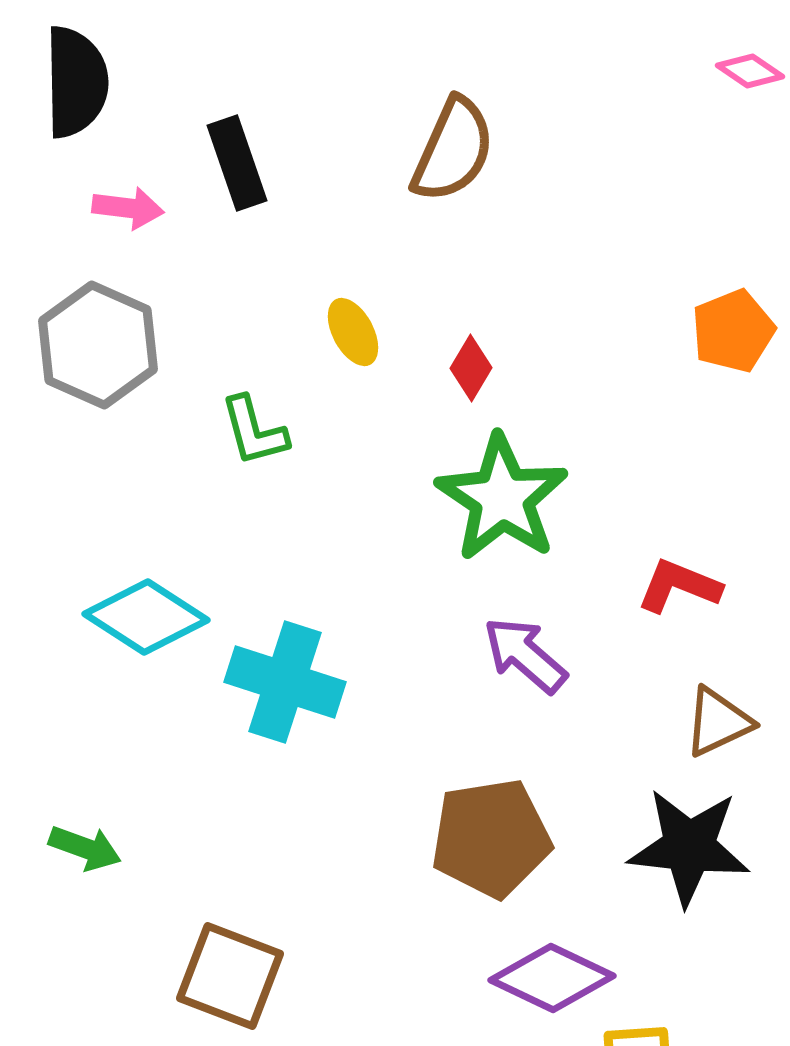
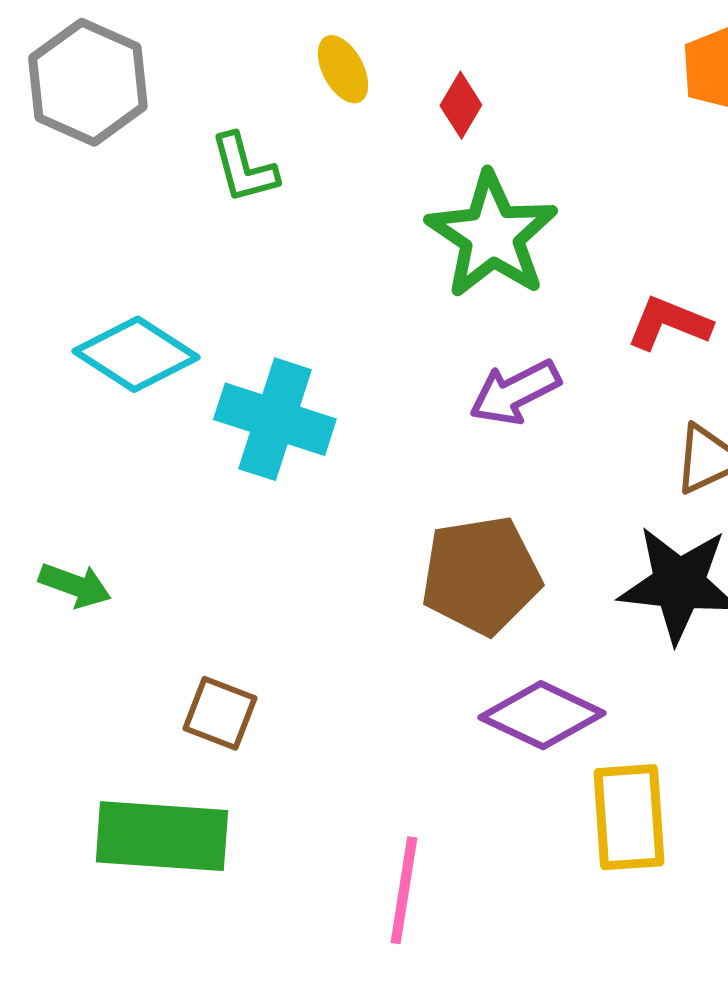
purple arrow: (525, 655) -> (515, 392), turned -68
brown square: (230, 976) -> (220, 713), size x0.7

